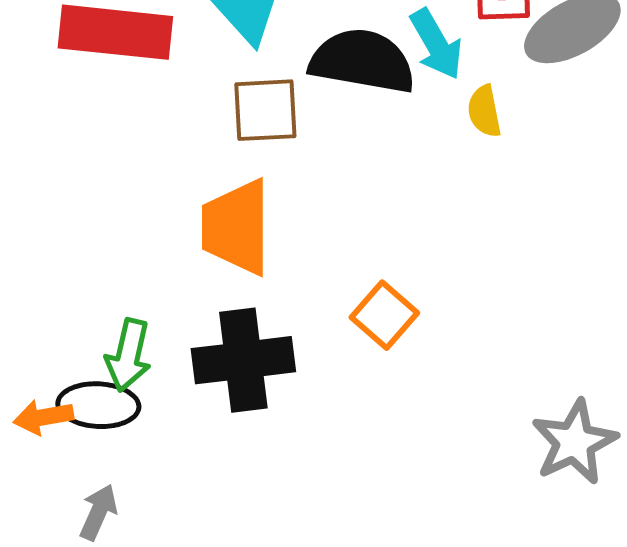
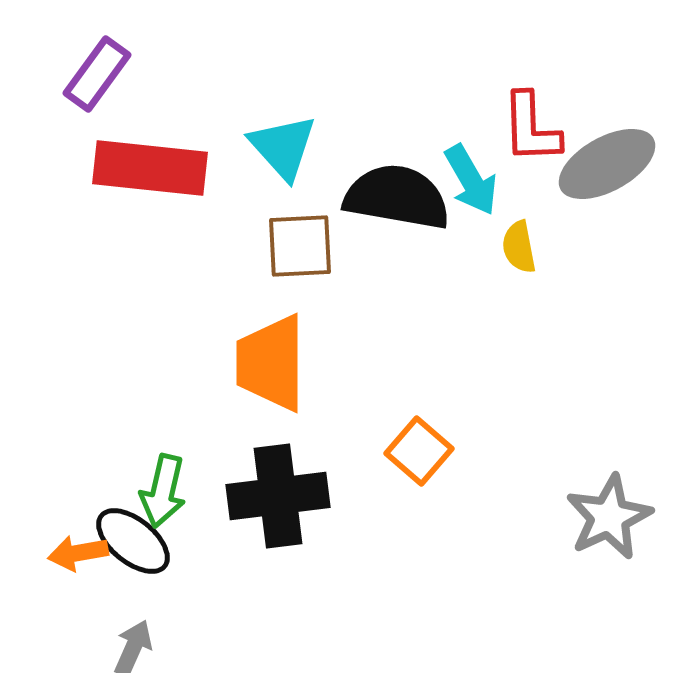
black ellipse: (98, 405) -> (133, 541), turned 36
gray star: (574, 442) -> (609, 517), moved

